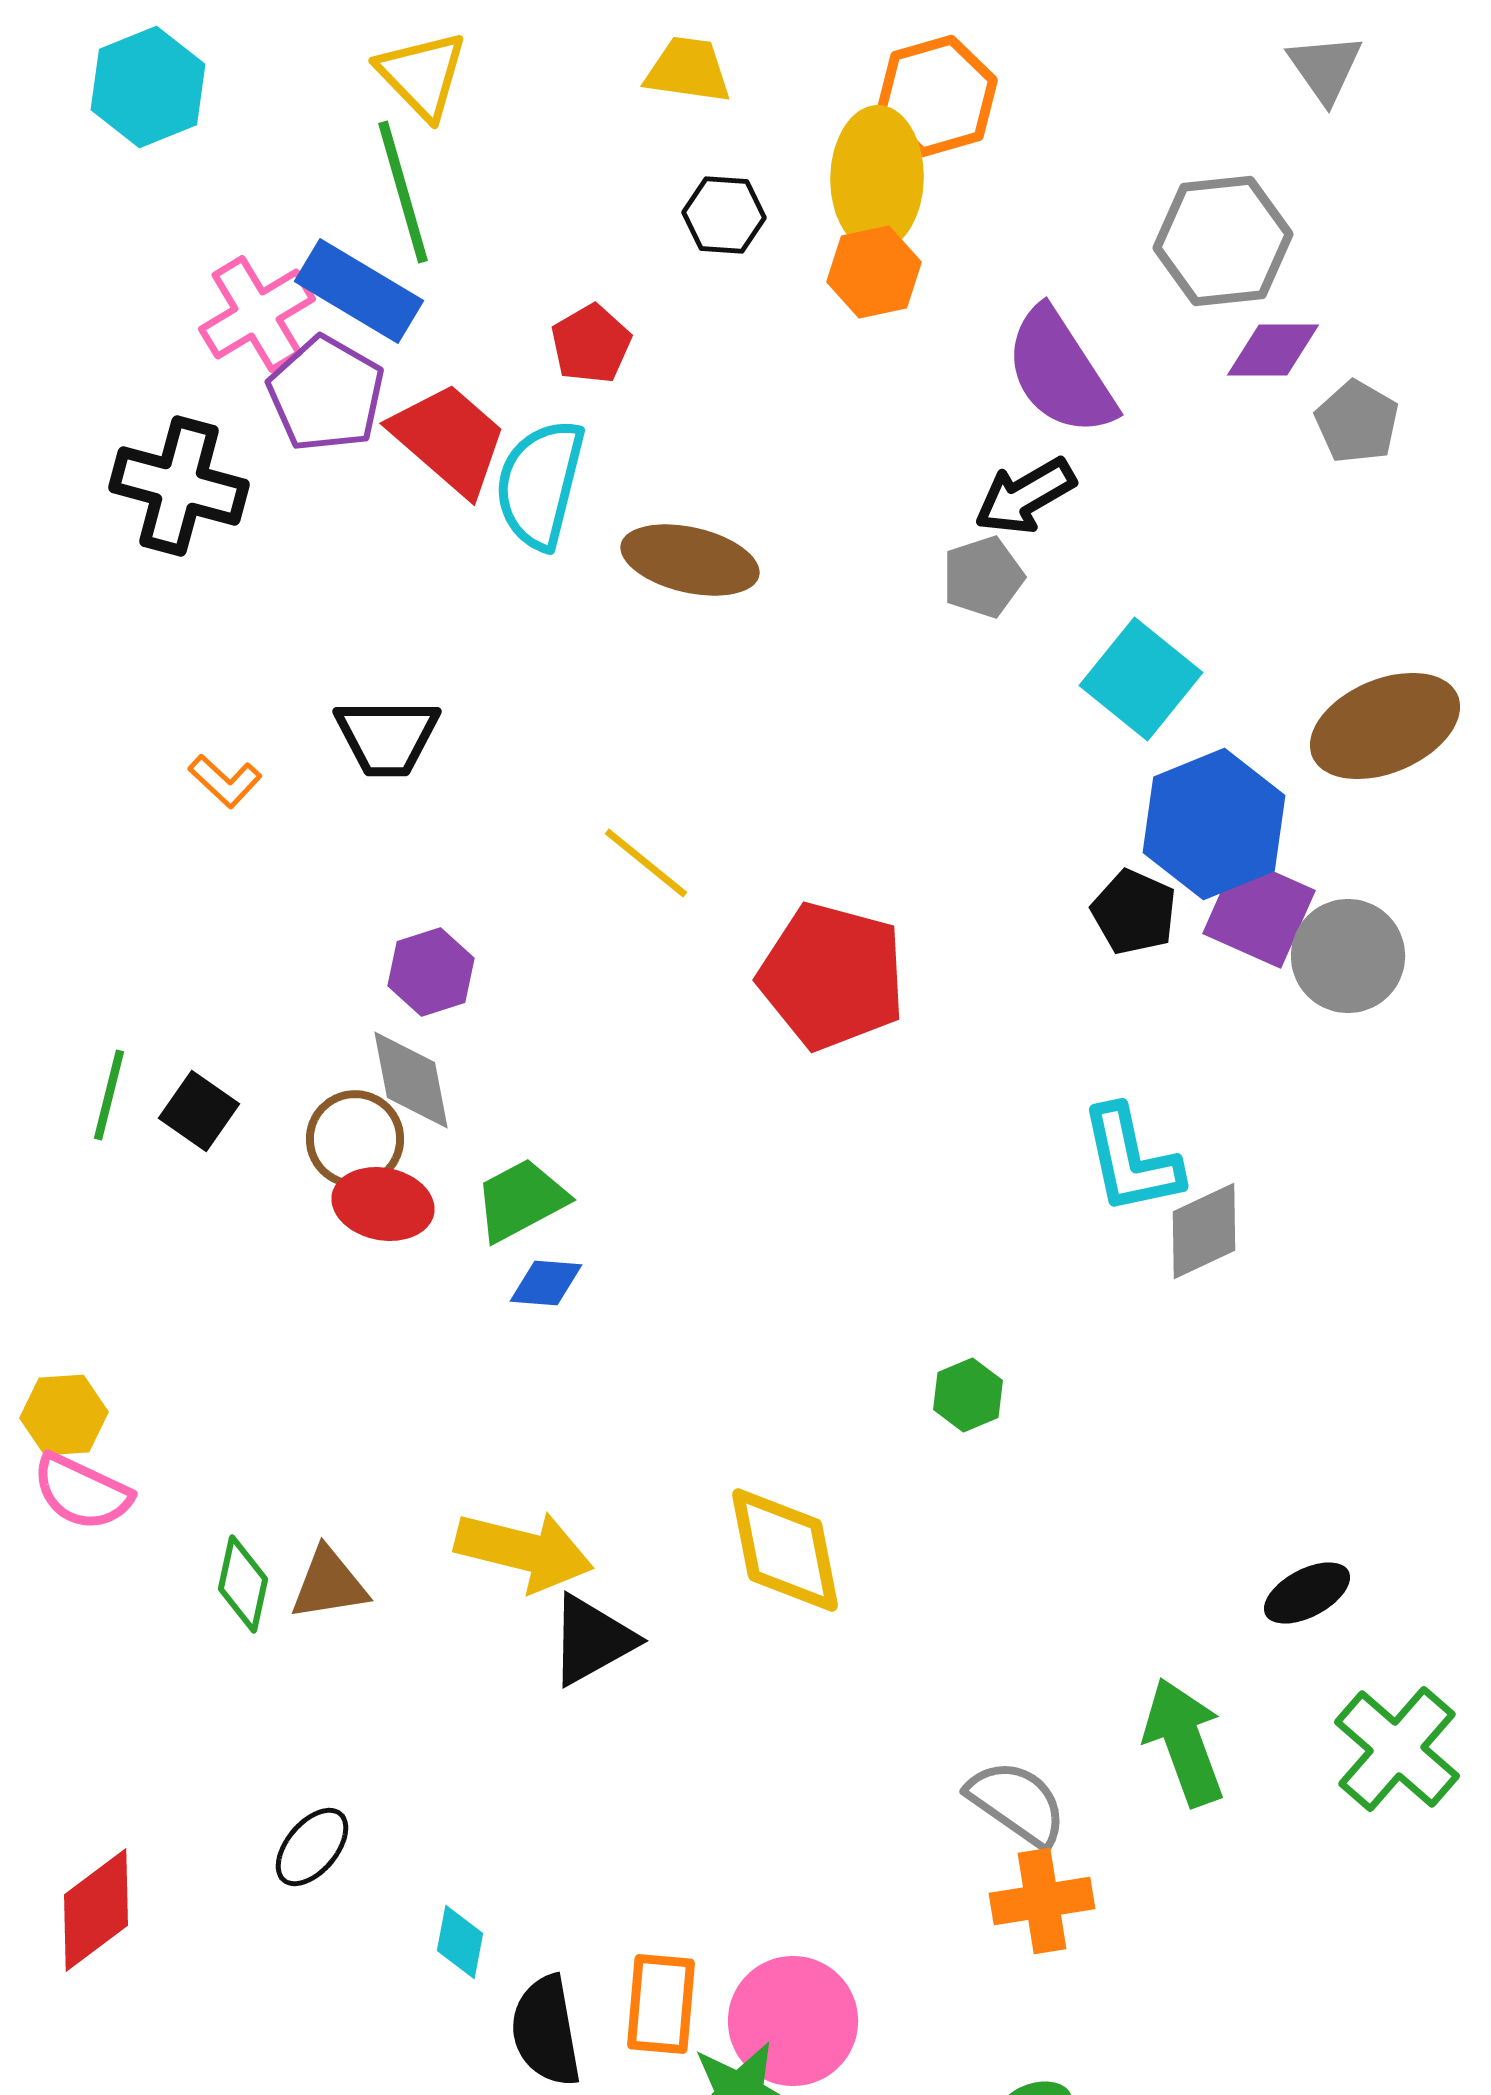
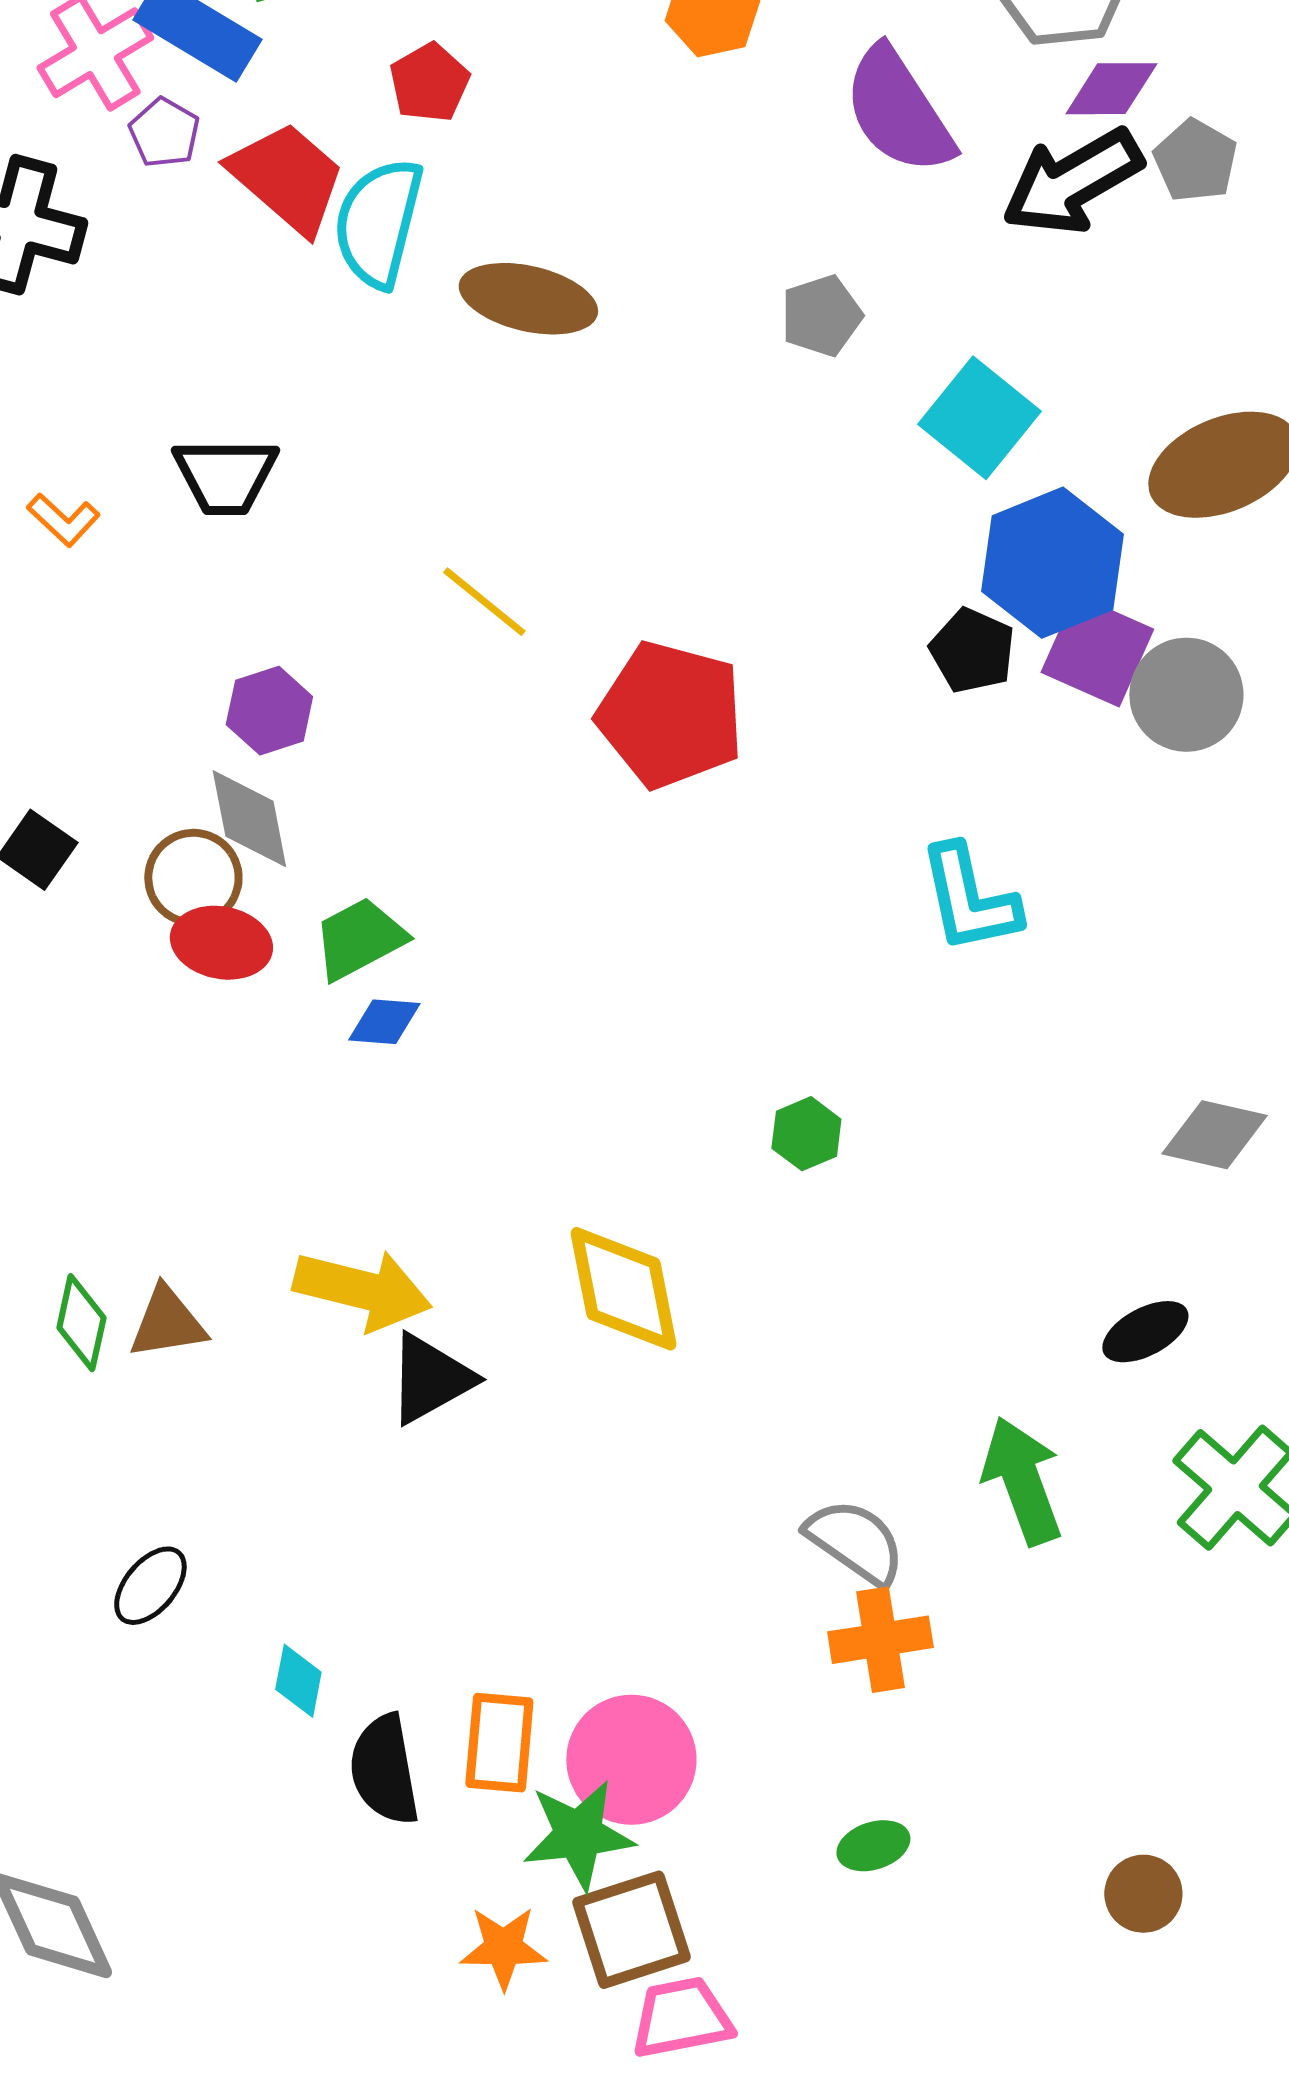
purple pentagon: (326, 394) -> (164, 133), size x0.6
black arrow: (1025, 496) -> (1072, 182), moved, size x1.4
gray diamond: (1204, 1231) -> (1214, 1135), moved, turned 38

